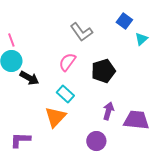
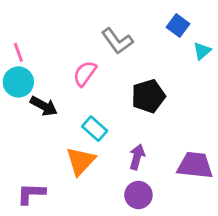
pink semicircle: (67, 62) -> (85, 74), moved
purple arrow: (108, 111) -> (137, 157), moved

